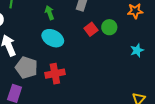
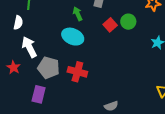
green arrow: (50, 13) -> (78, 14), moved
red cross: (55, 74) -> (77, 72), turned 30

